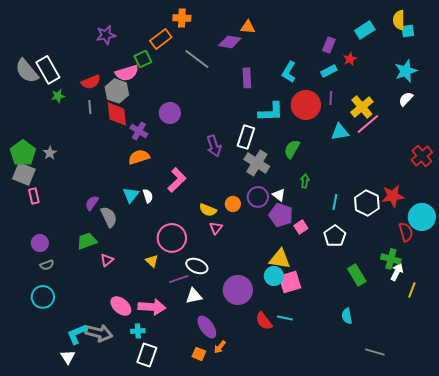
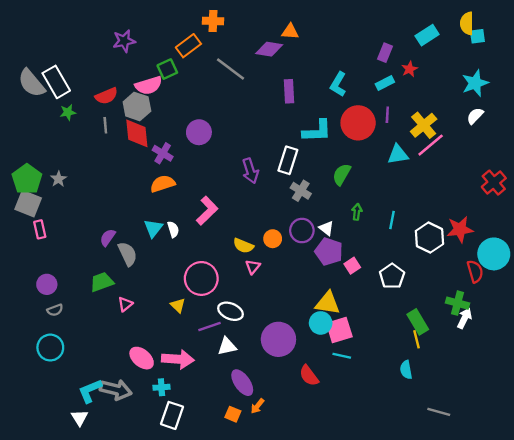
gray cross: (257, 163) -> (301, 191), size x0.7
cyan line: (335, 202) -> (392, 220), moved
yellow line: (412, 290) -> (417, 339), moved, turned -35
cyan line: (285, 318) -> (342, 356), moved

